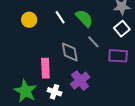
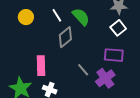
gray line: (93, 42) -> (83, 70), moved
gray diamond: (70, 52) -> (65, 37), moved, turned 60
purple cross: (80, 81) -> (105, 78), moved

